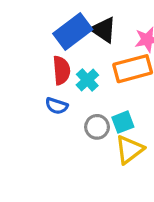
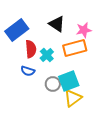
blue rectangle: (73, 31) -> (17, 30), moved
cyan square: (123, 122) -> (69, 81), size x1.5

